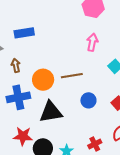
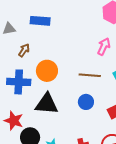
brown arrow: (16, 65) -> (24, 50), turned 32
brown line: (72, 76) -> (90, 75), moved

